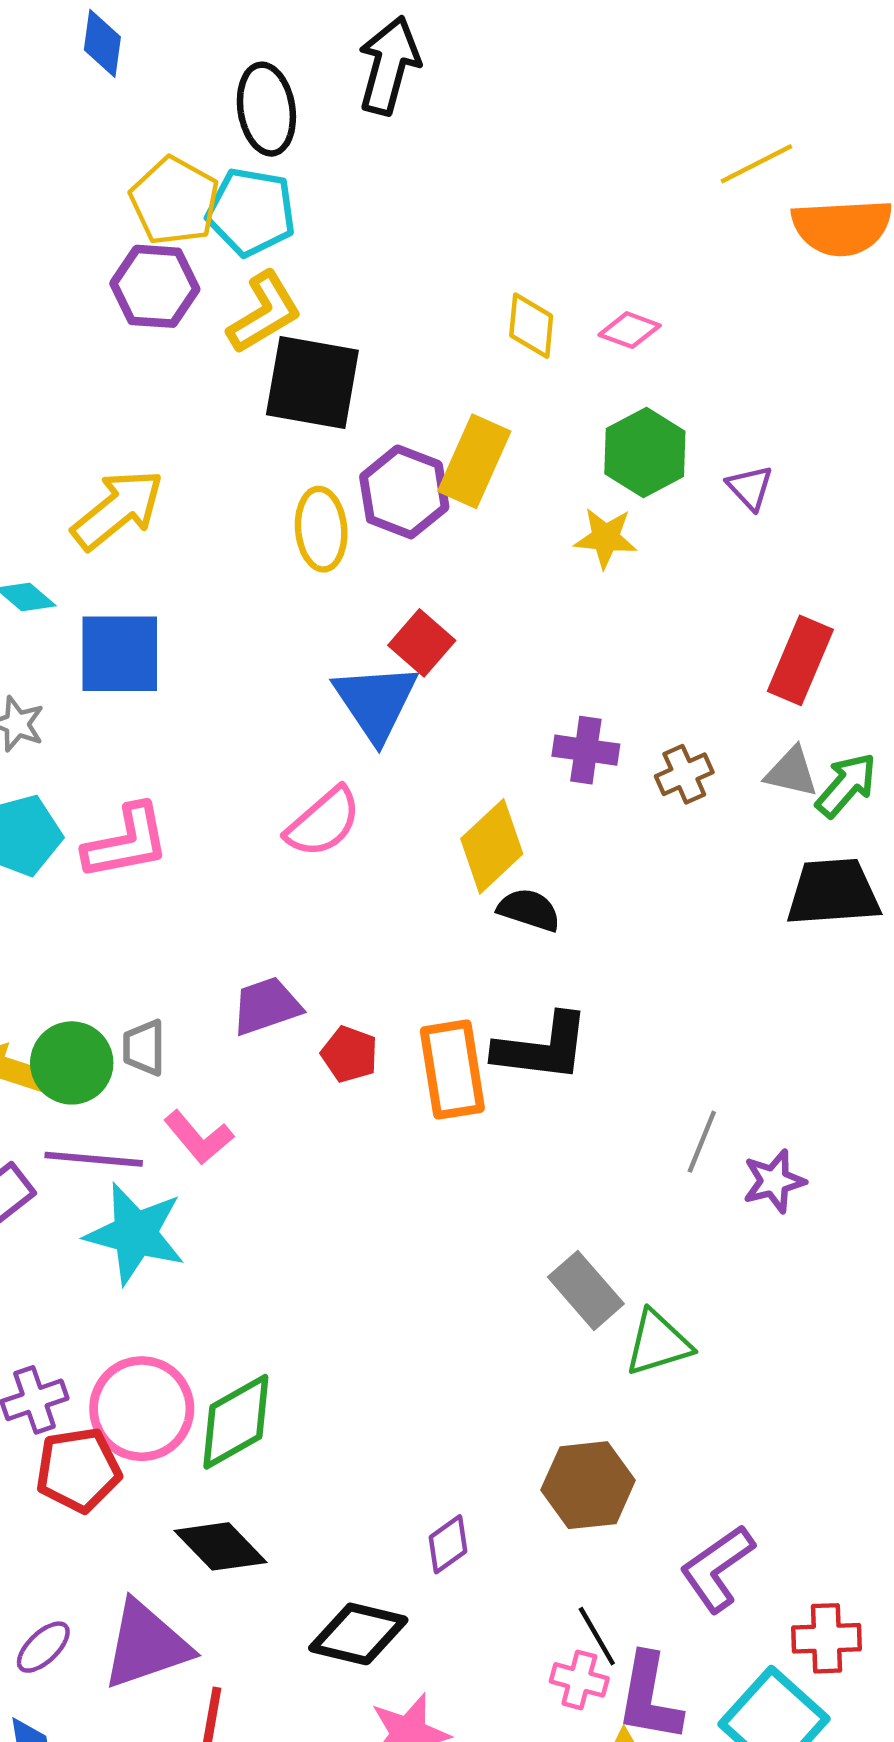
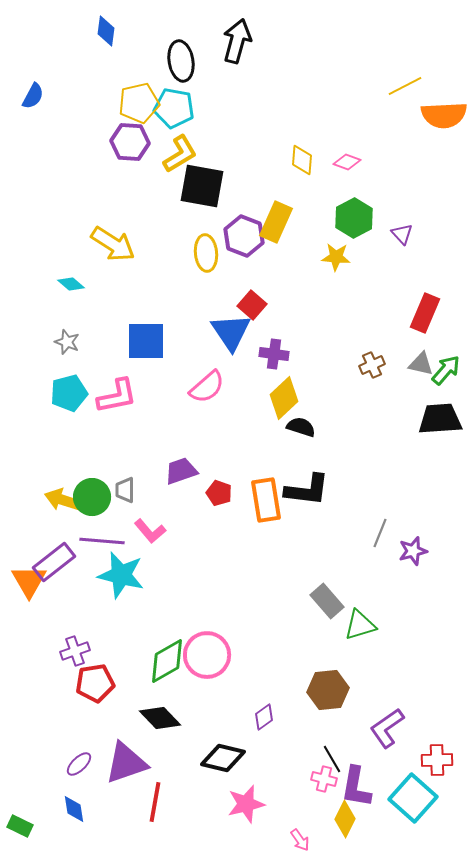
yellow pentagon: (175, 201) -> (139, 103), turned 30
yellow arrow: (118, 509) -> (113, 244), turned 72
blue square: (120, 654) -> (146, 341), moved
purple cross: (586, 750) -> (274, 354), moved
pink circle: (142, 1409) -> (207, 655), moved

